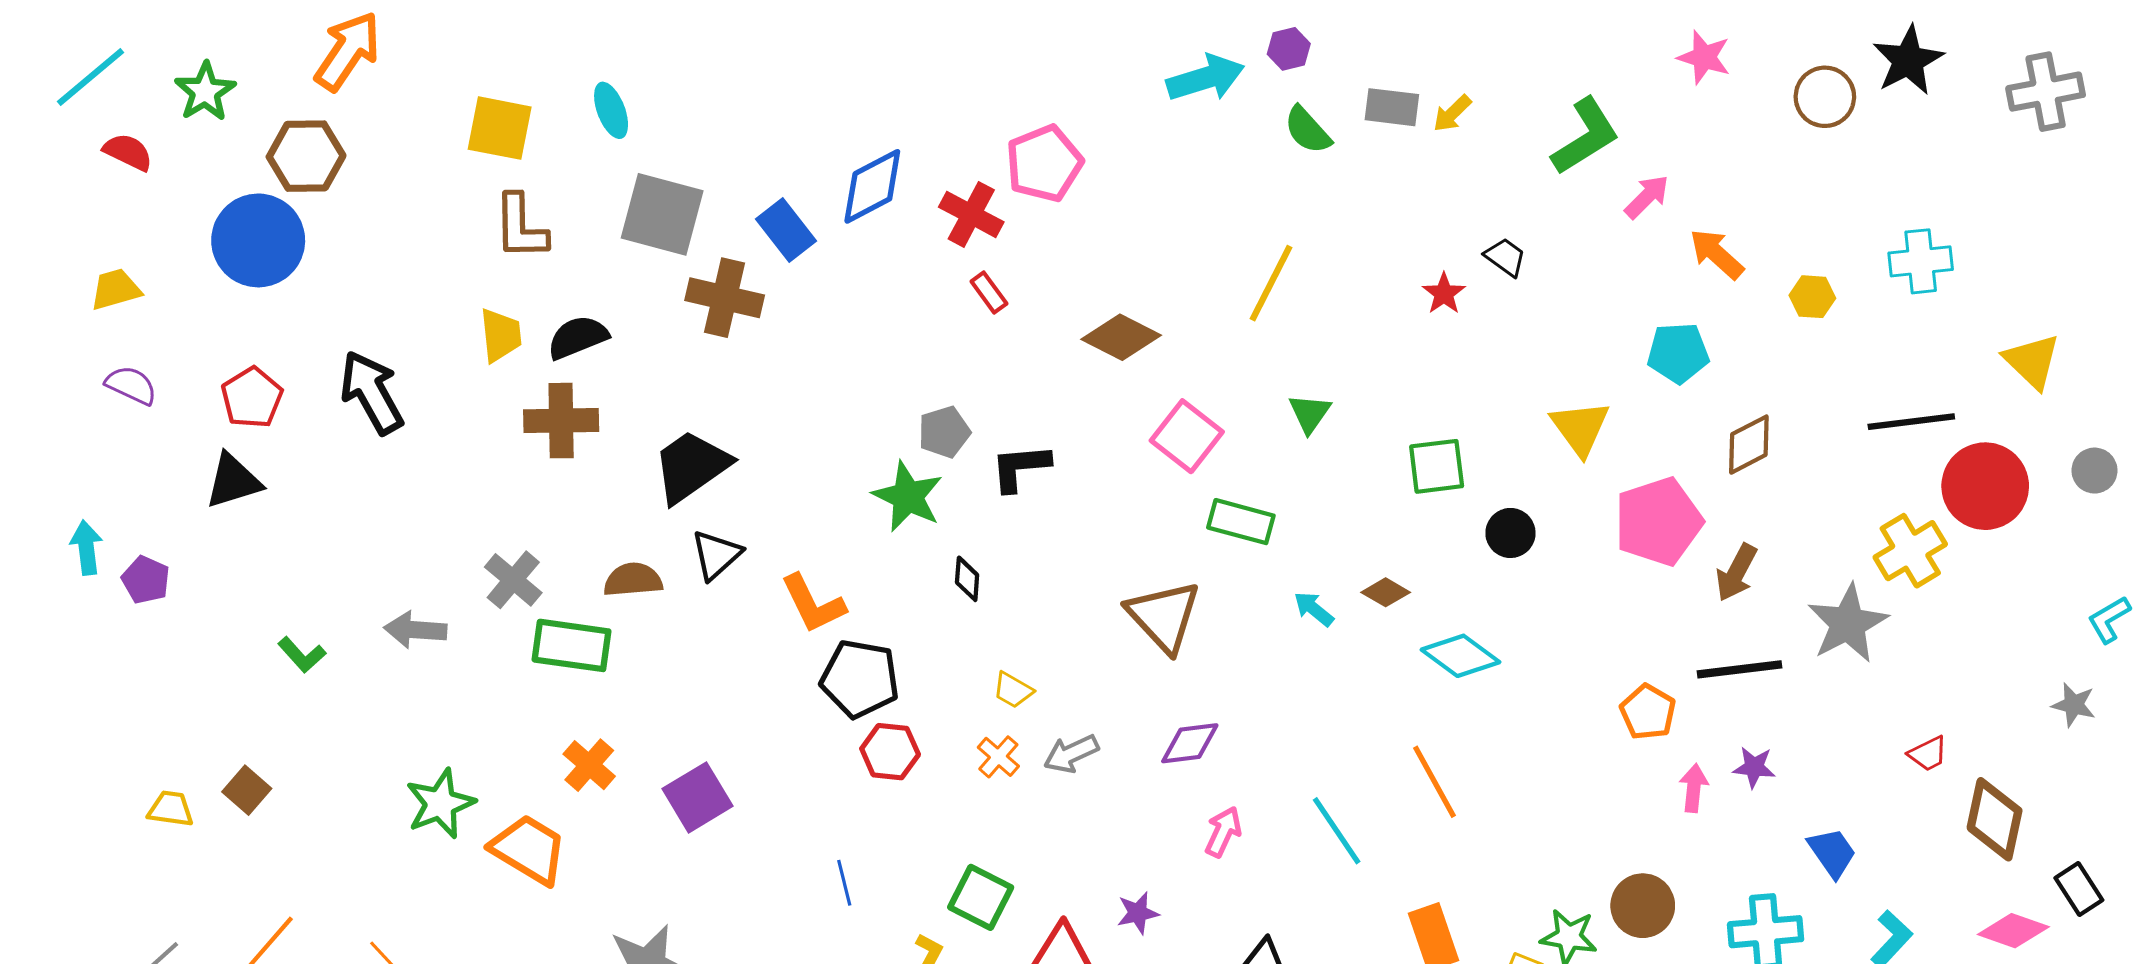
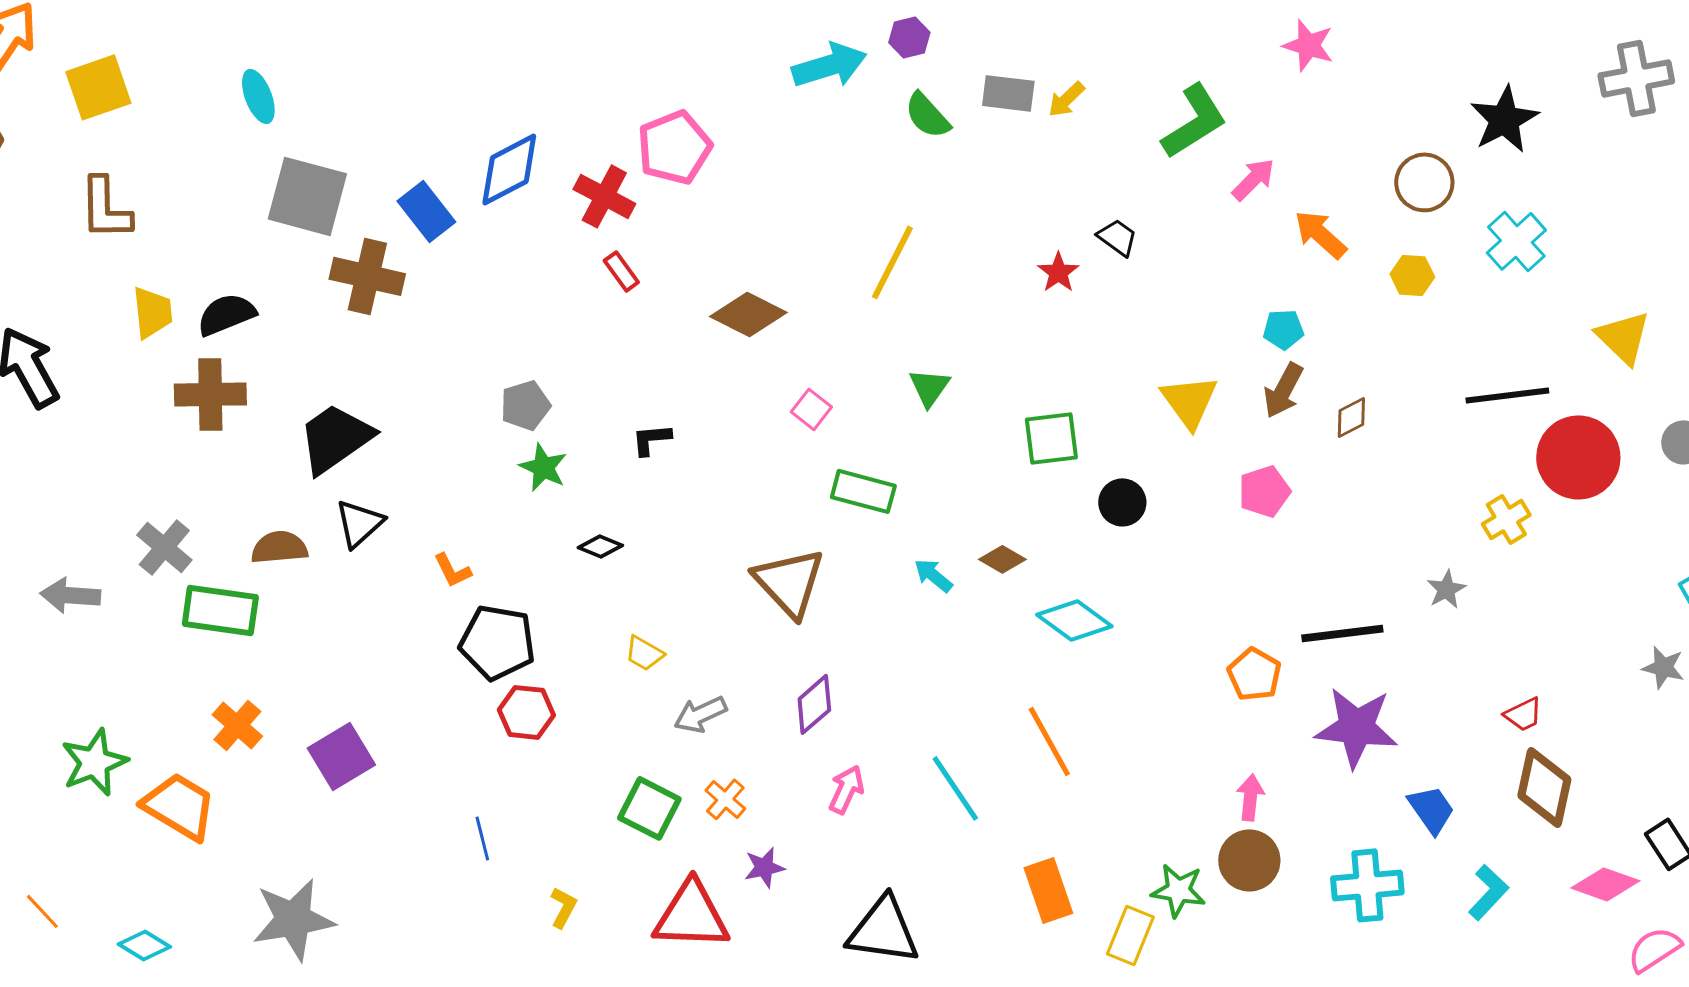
black star: (1908, 60) -> (1504, 119), moved
brown circle: (1825, 97) -> (1424, 182), moved
yellow square: (500, 128) -> (98, 87), moved, turned -30
brown L-shape: (520, 227) -> (105, 208), moved
cyan cross: (1921, 261) -> (1516, 241), turned -36
cyan pentagon: (1678, 353) -> (1283, 329), size x0.7
gray pentagon: (944, 432) -> (525, 405), moved
pink square: (1187, 436) -> (811, 409), size x0.6
brown diamond: (1749, 445) -> (1351, 417), size x0.7
black L-shape: (1020, 467) -> (651, 439), size x0.7
green star: (908, 497) -> (543, 467), size x0.7
pink pentagon: (1658, 522) -> (1264, 491), size x0.6
yellow cross: (1910, 551) -> (1506, 519), size x0.7
brown arrow: (1736, 573) -> (1283, 390), moved
black diamond: (967, 579) -> (600, 546), turned -72
orange L-shape: (813, 604) -> (452, 570), size x0.6
gray star: (1848, 624) -> (1446, 589), size x0.5
purple diamond: (1190, 743) -> (814, 704), turned -34
orange cross: (998, 757) -> (725, 799), moved
purple star: (1754, 767) -> (1356, 727), size x2.0
pink arrow: (1694, 788) -> (1250, 797), moved
brown diamond: (1995, 819) -> (1544, 787), moved
green square: (981, 897) -> (649, 808), moved

